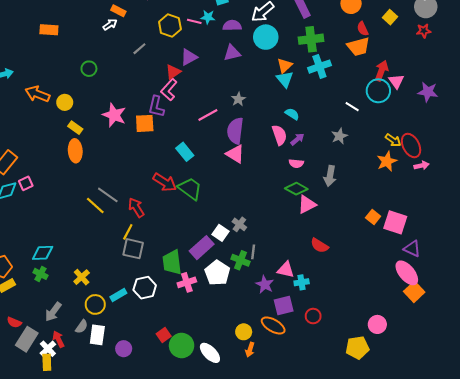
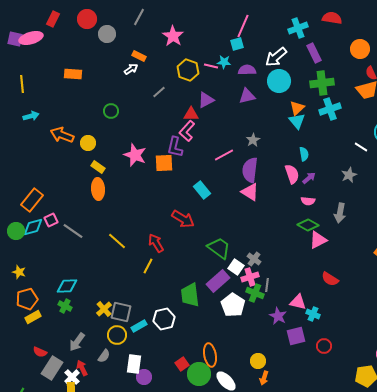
red triangle: (173, 72) -> (191, 114), turned 35
cyan semicircle: (292, 114) -> (304, 154), turned 48
green trapezoid: (190, 189) -> (219, 248), moved
gray line: (108, 195) -> (73, 231), moved
gray square: (133, 249) -> (121, 312), moved
pink cross: (187, 282) -> (250, 277), moved
cyan cross: (302, 282) -> (313, 314), turned 32
orange ellipse: (273, 326) -> (210, 355), moved, turned 50
white rectangle: (97, 335) -> (134, 364), moved

